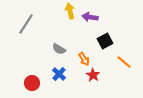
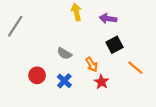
purple arrow: (90, 17) -> (108, 19), moved
gray line: (26, 24) -> (15, 26), moved
red circle: (32, 83) -> (37, 75), moved

